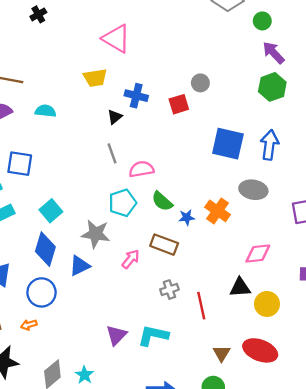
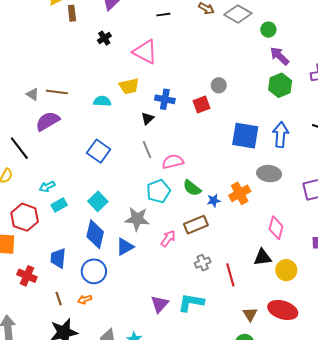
black cross: (38, 14) -> (104, 38), moved
cyan semicircle: (45, 111) -> (102, 101), moved
blue square: (20, 164) -> (99, 151), moved, turned 30
orange cross: (218, 211) -> (240, 193), turned 30
brown rectangle: (164, 245) -> (196, 225), turned -40
pink diamond: (258, 254) -> (276, 228), turned -65

